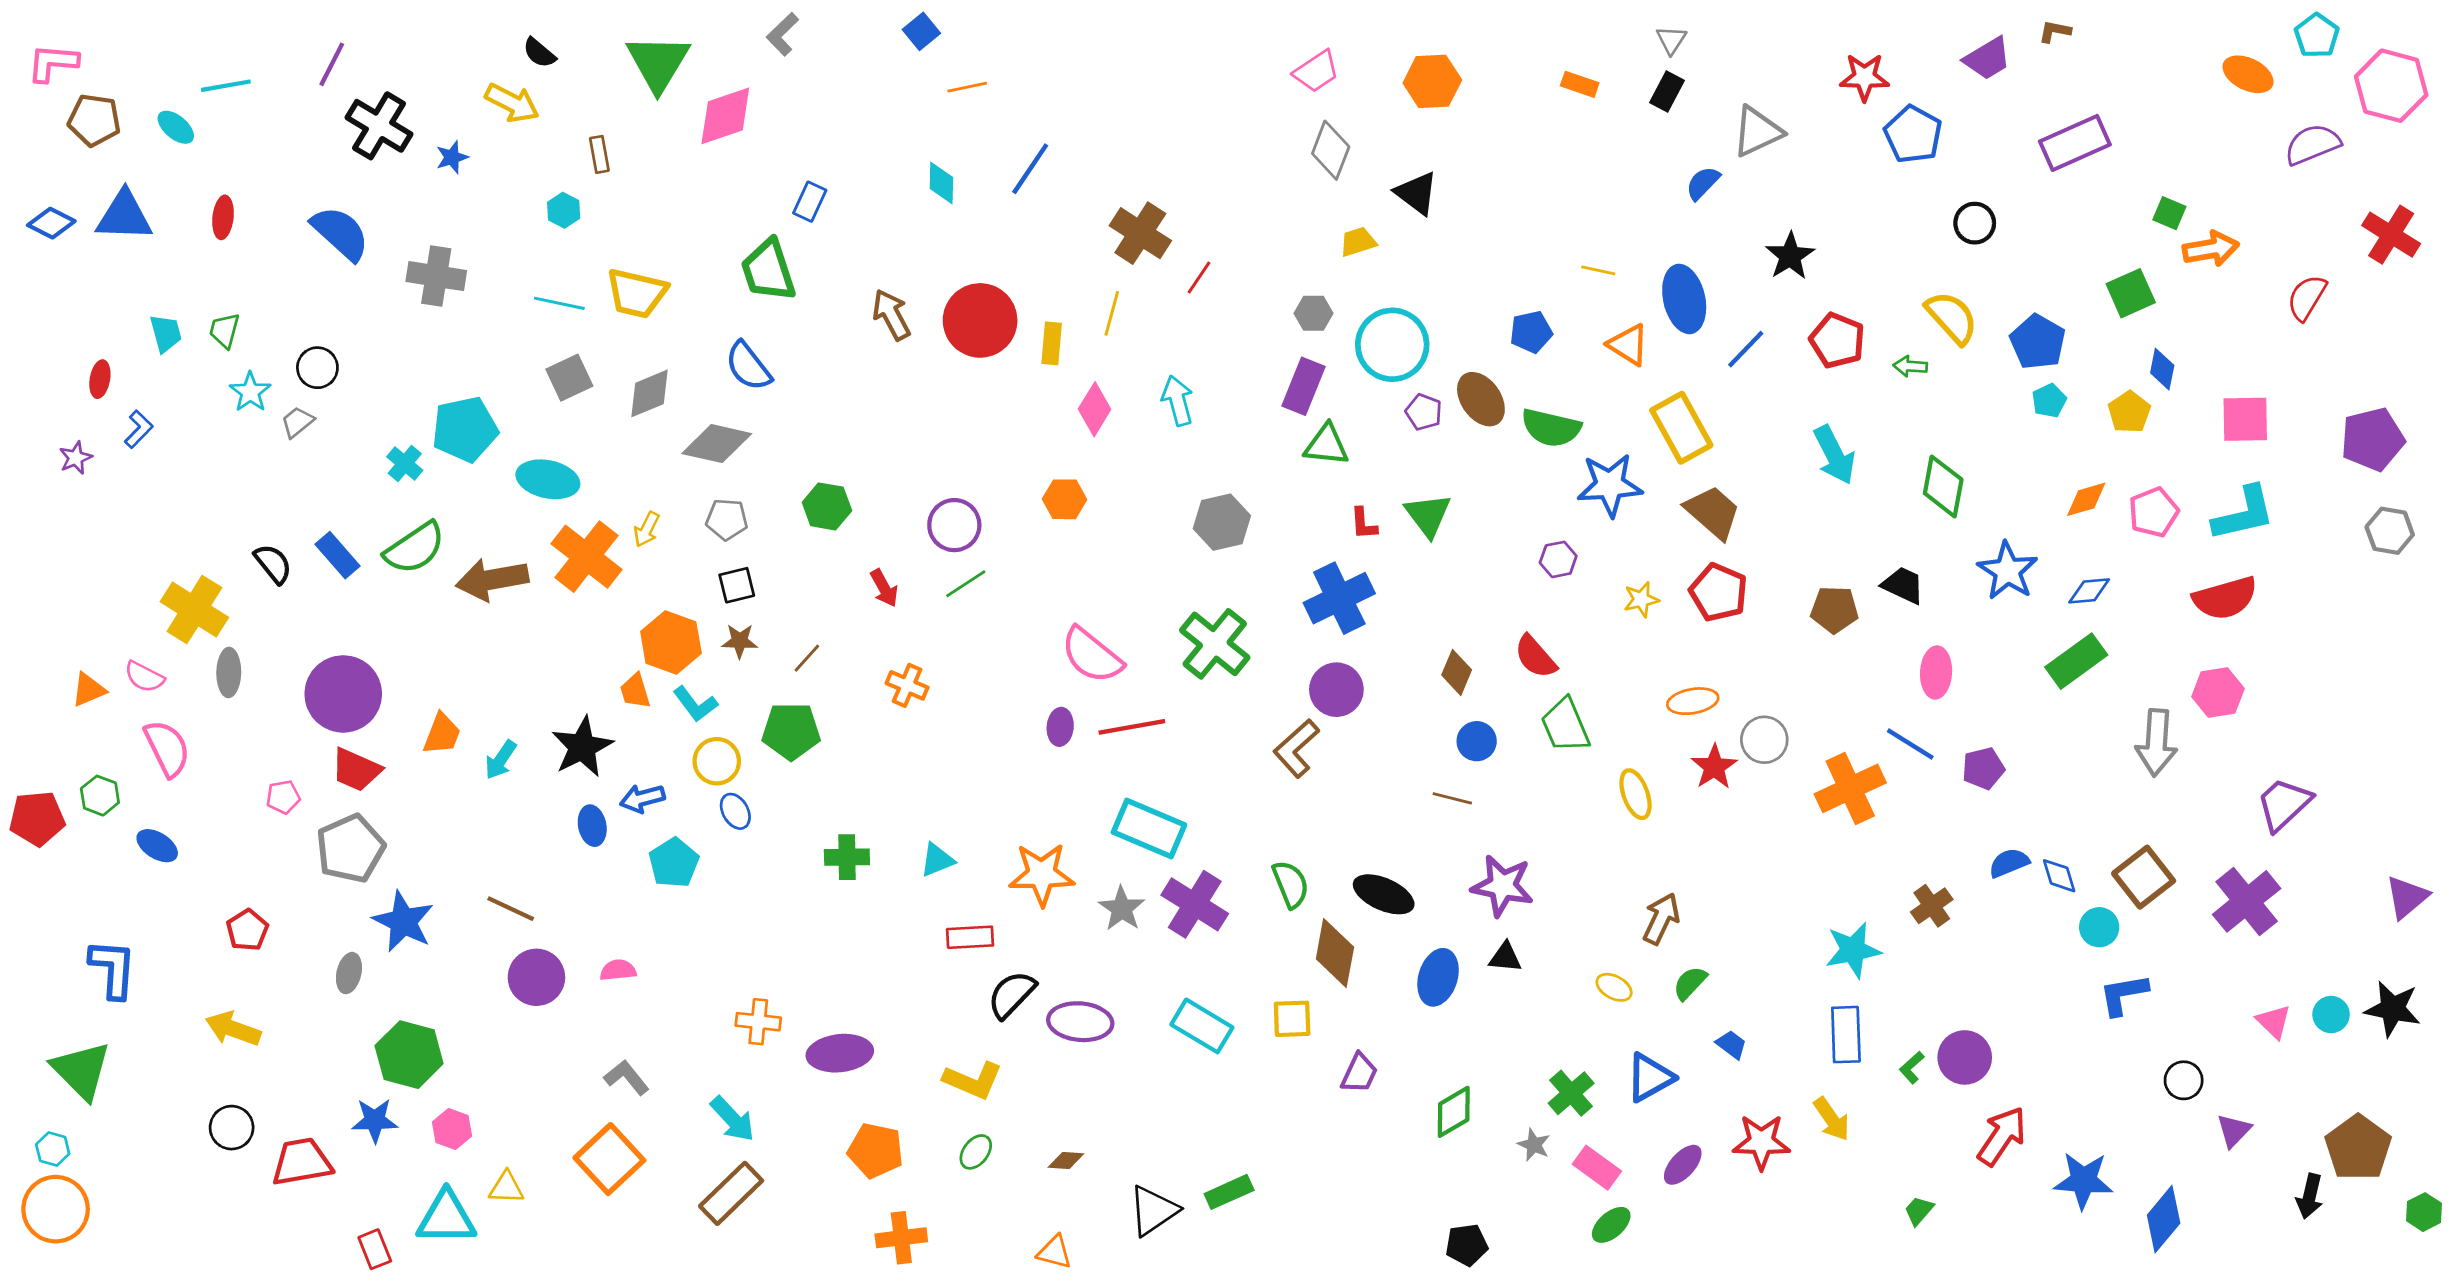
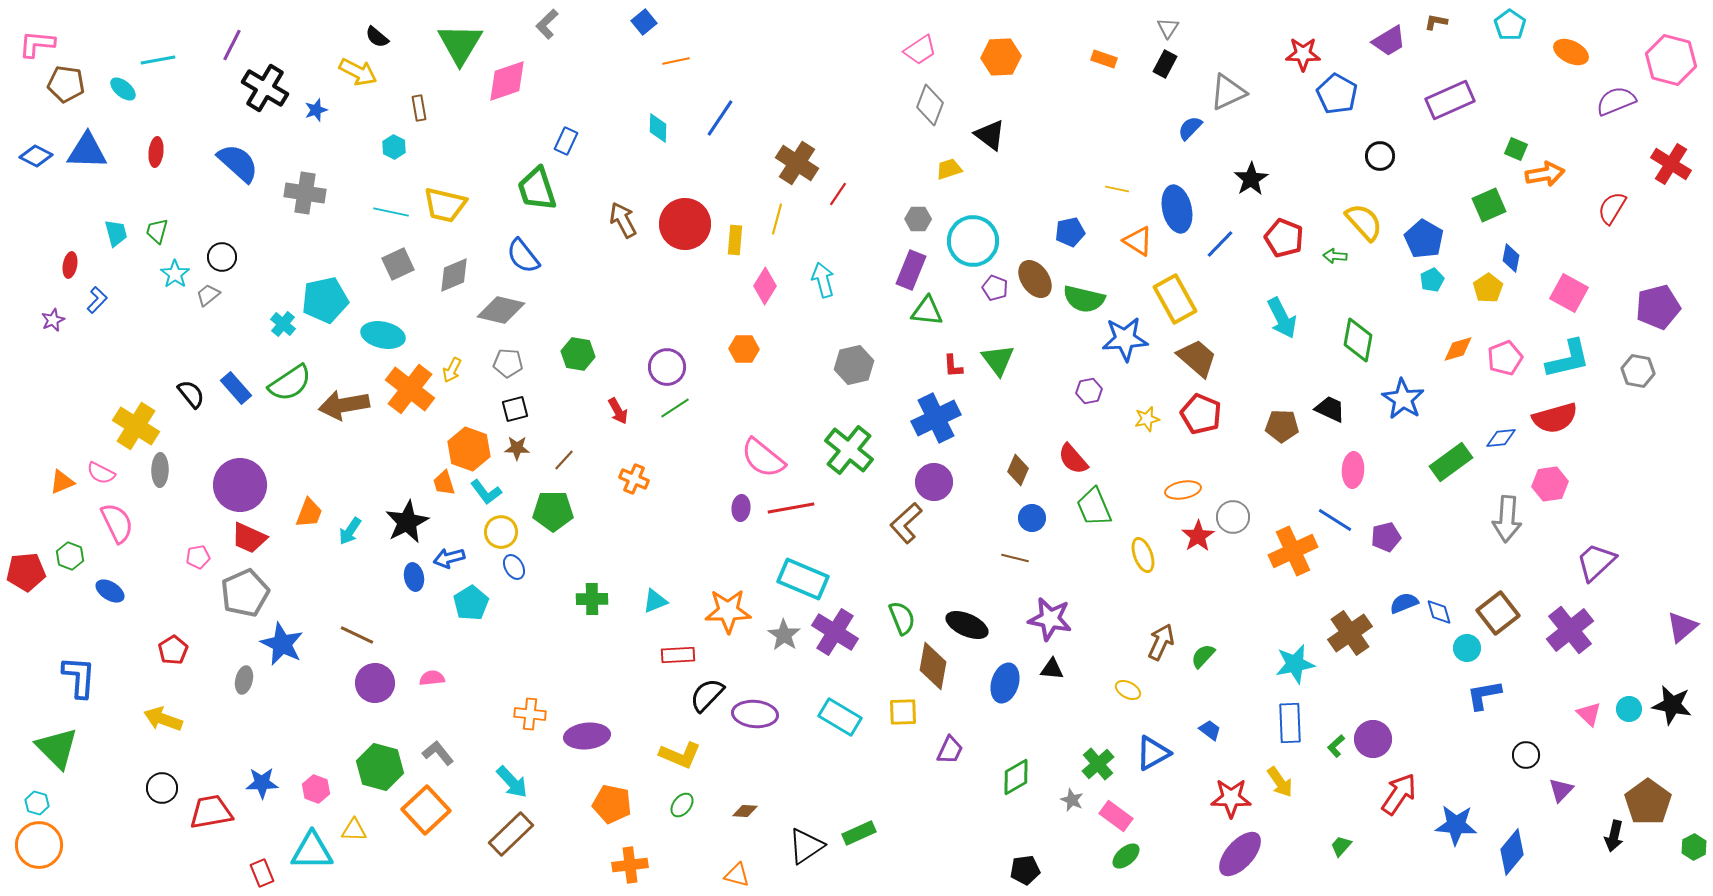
cyan pentagon: (2317, 36) -> (1510, 25), moved
pink square: (2245, 419) -> (1569, 293), turned 30
gray hexagon: (2390, 531) -> (1638, 371), moved
blue diamond: (2089, 591) -> (1501, 438), moved
brown cross: (1932, 906) -> (1350, 633), size x1.5
green semicircle: (1690, 983) -> (1203, 656), moved
green hexagon: (409, 1055) -> (380, 767), moved
purple ellipse: (1683, 1165) -> (1240, 854), moved, size x1.6

